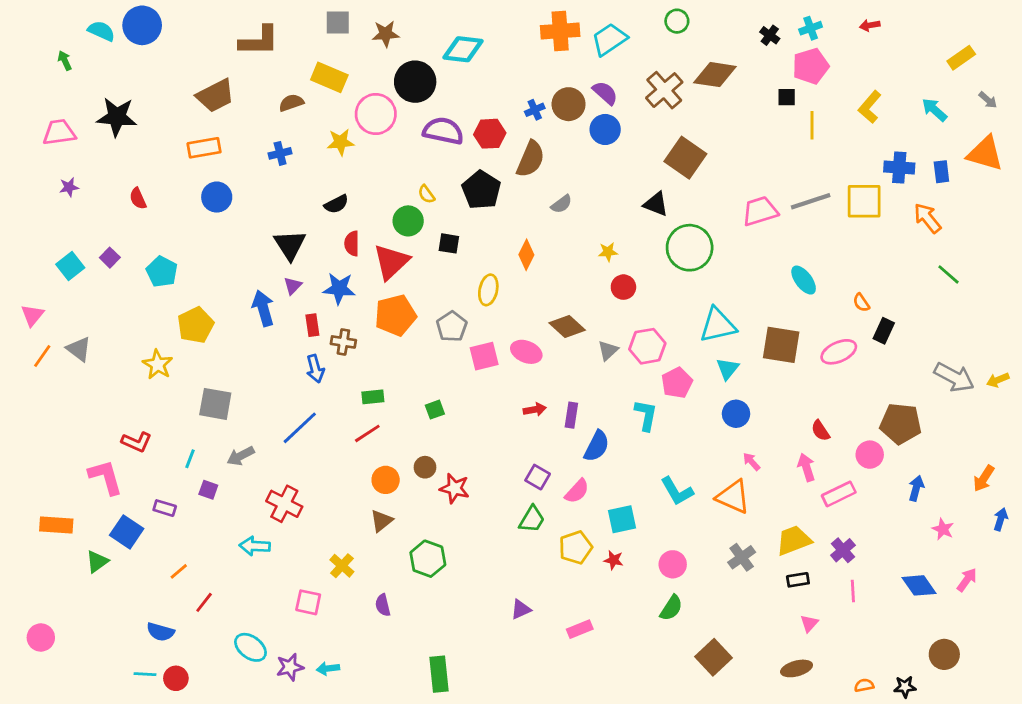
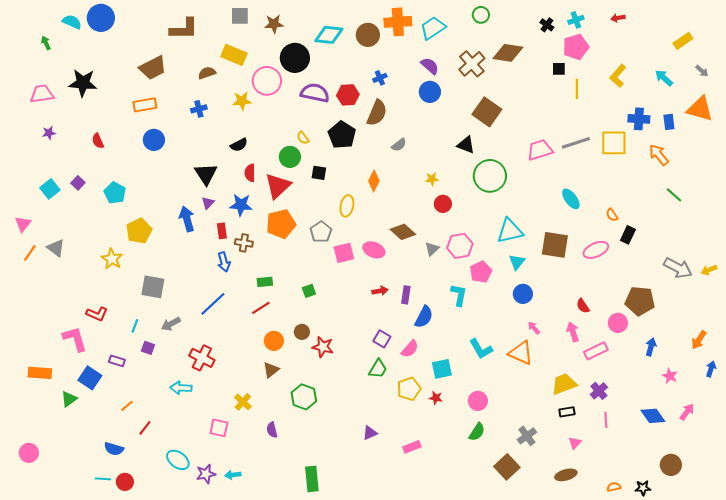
brown circle: (569, 104) -> (368, 35), moved
gray cross: (742, 557) -> (527, 436), moved

